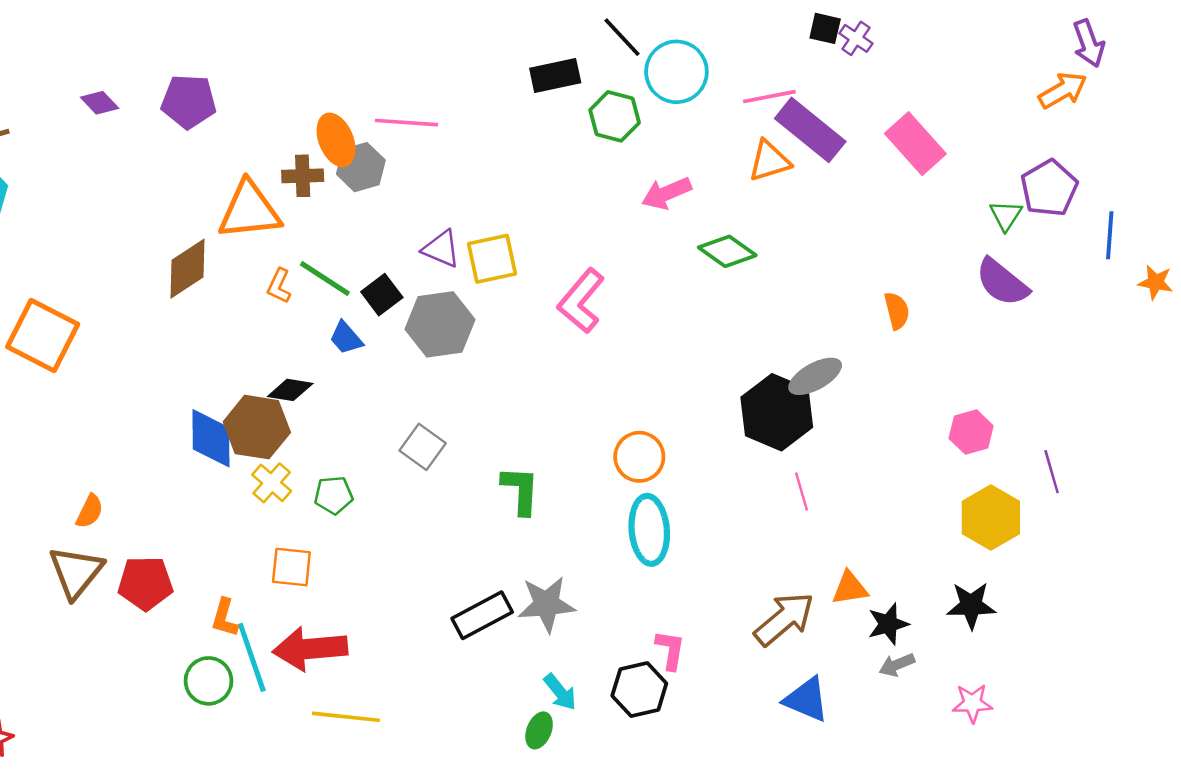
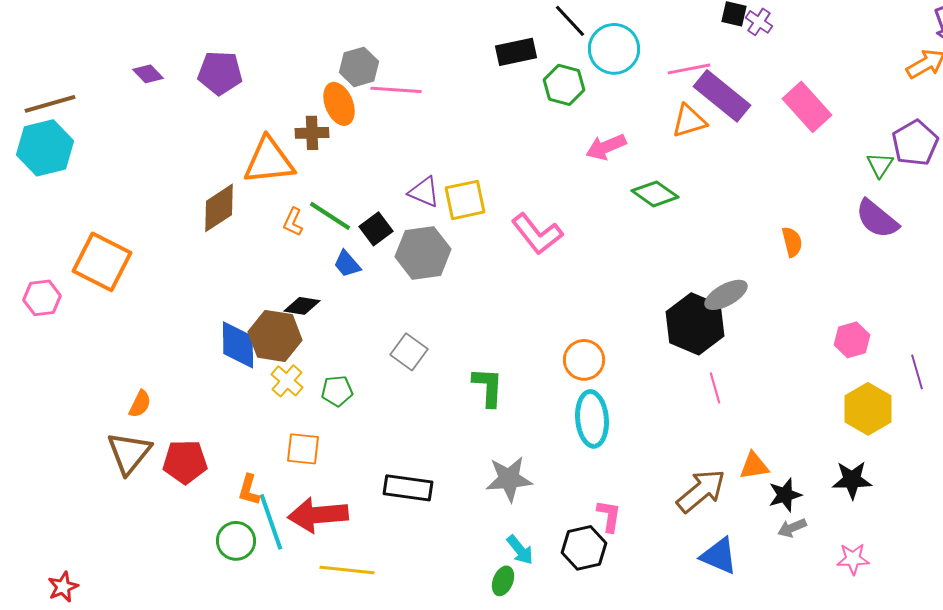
gray hexagon: (361, 167) -> (359, 67), moved
pink L-shape: (581, 301) -> (537, 234), turned -78
black rectangle: (482, 615) -> (408, 488), moved, turned 36

